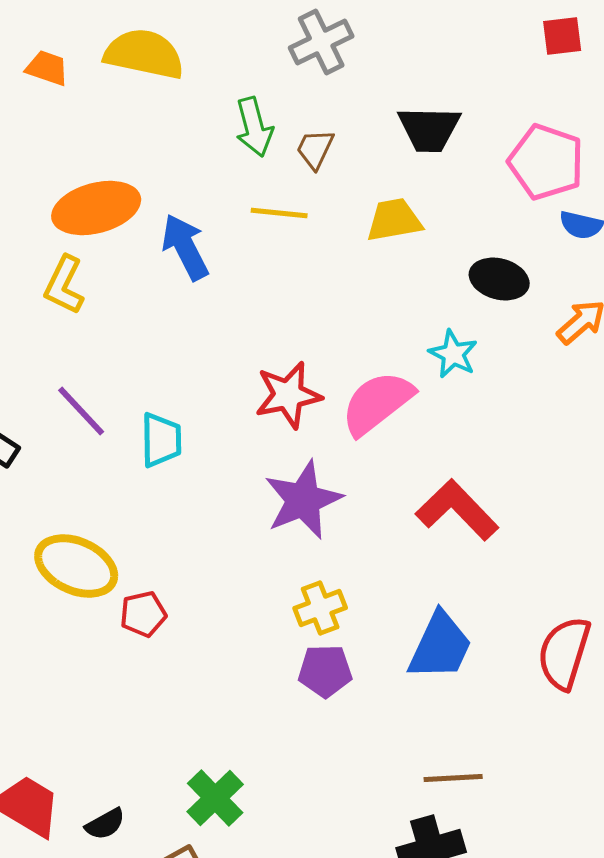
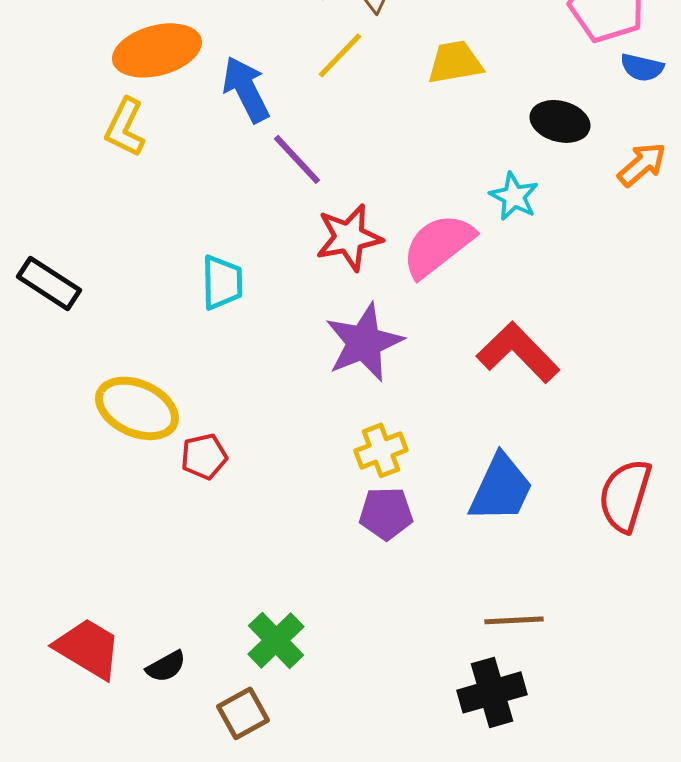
yellow line: (279, 213) -> (340, 55), turned -52
purple line: (81, 411) -> (297, 159), moved

